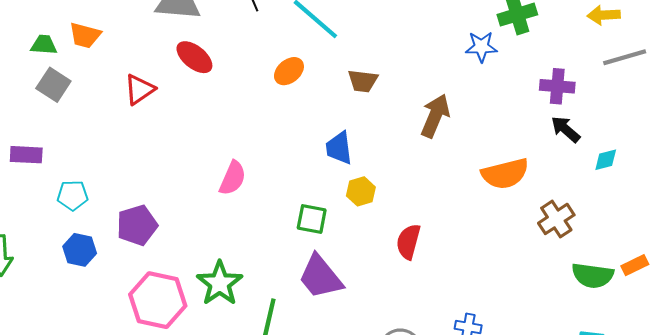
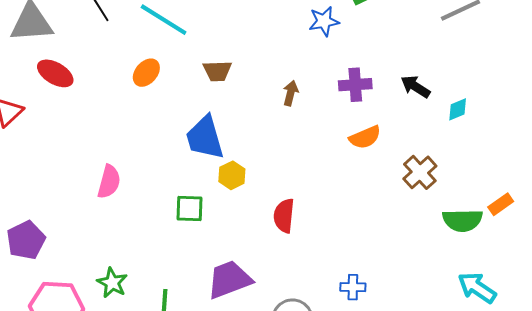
purple cross: (557, 86) -> (355, 85), moved
brown arrow: (435, 116) -> (291, 93), size x0.6
blue trapezoid: (339, 148) -> (205, 138), size x1.4
orange semicircle: (505, 174) -> (365, 137), size x0.7
purple trapezoid: (320, 277) -> (229, 280), moved, turned 117
green star: (220, 283) -> (112, 283), size x0.7

